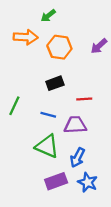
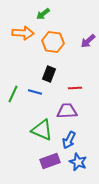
black rectangle: (55, 83) -> (49, 74), turned -49
blue line: (48, 115) -> (35, 92), moved

